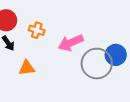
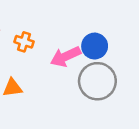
blue circle: (116, 55) -> (95, 46), moved

